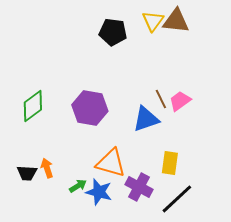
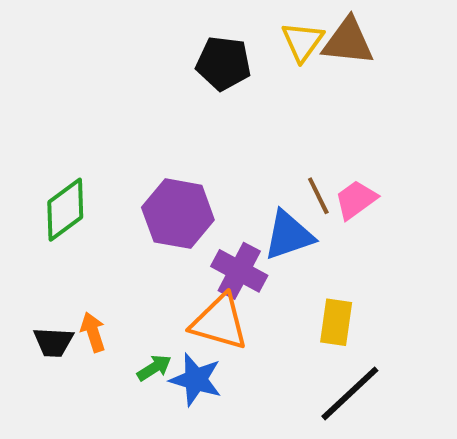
purple cross: (139, 187) -> (239, 271), moved

